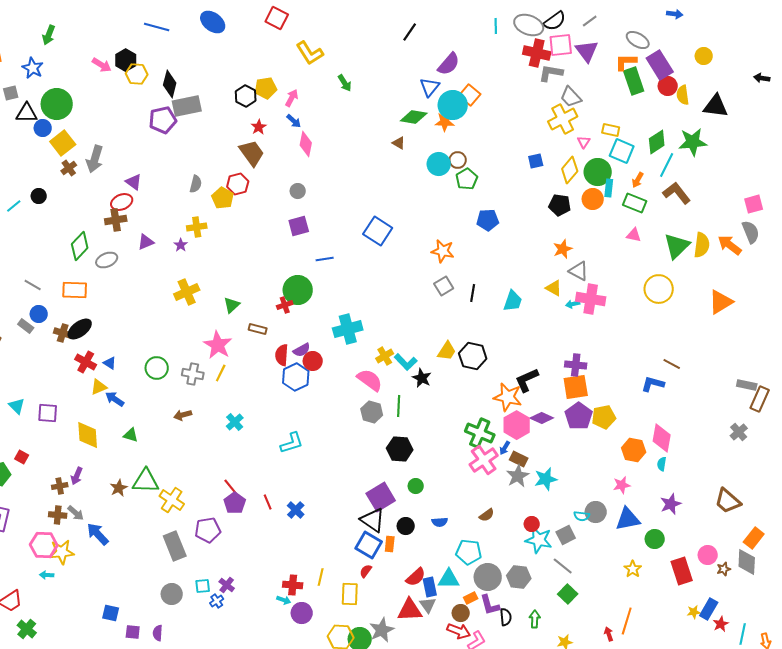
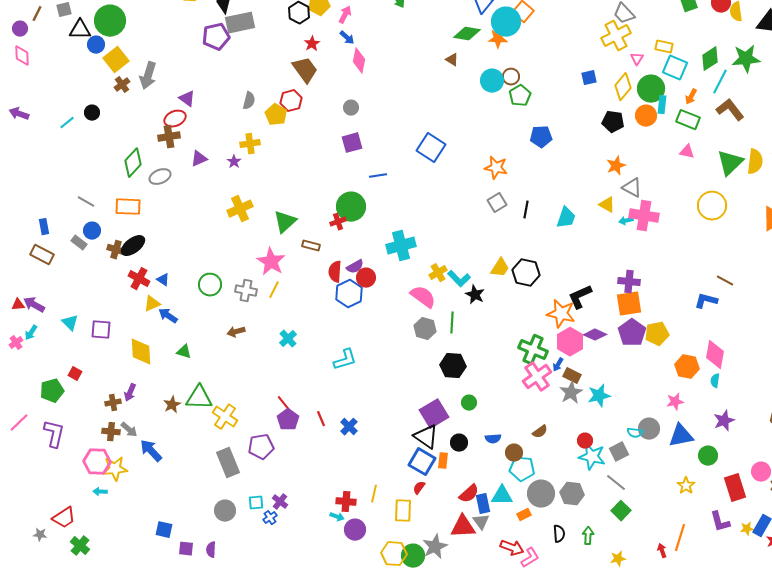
green triangle: (232, 305) -> (285, 222), size x1.4
purple L-shape: (490, 605) -> (720, 522), moved
brown circle: (461, 613) -> (514, 453), moved

